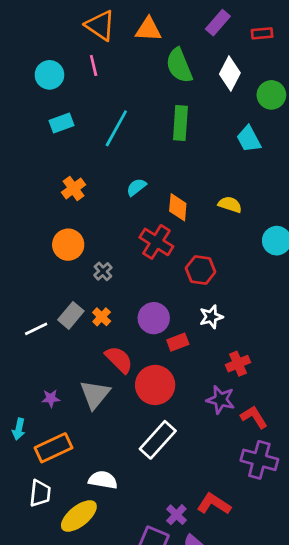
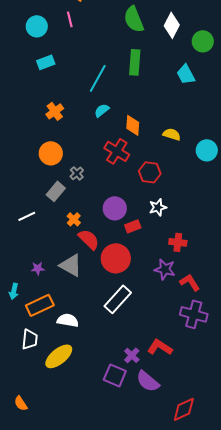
cyan line: (116, 128) -> (98, 78), moved
yellow semicircle: (230, 205) -> (172, 134), moved
gray rectangle: (71, 315) -> (56, 191), moved
orange cross: (102, 317) -> (74, 219), moved
red cross: (238, 364) -> (178, 242), turned 30
gray triangle: (95, 394) -> (71, 265), turned -40
white semicircle: (103, 480) -> (68, 320), moved

